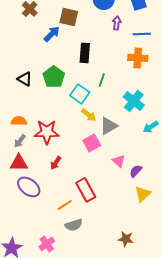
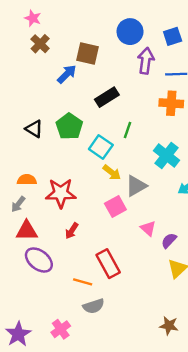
purple arrow: (117, 23) -> (146, 61), size x1.5
black rectangle: (85, 53) -> (107, 97), turned 54
gray arrow: (20, 141) -> (18, 204), moved
orange line: (65, 205) -> (83, 282), turned 49
brown star: (126, 239) -> (169, 326), moved

